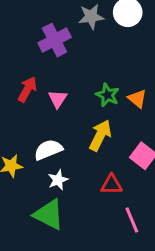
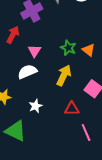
red arrow: (27, 89) -> (13, 35), moved
white semicircle: (48, 150) -> (27, 72), moved
green triangle: (49, 215) -> (16, 131), moved

